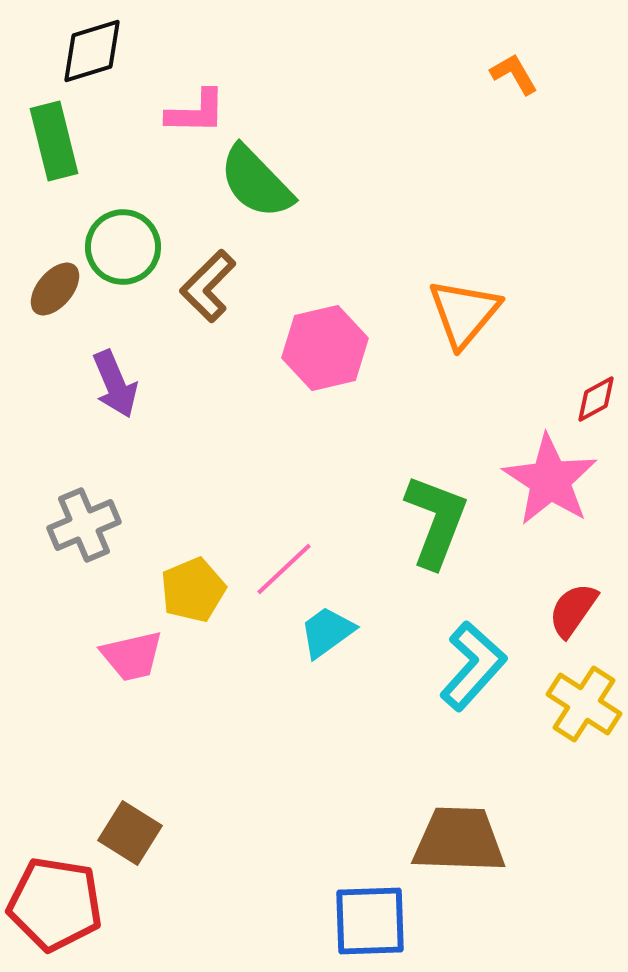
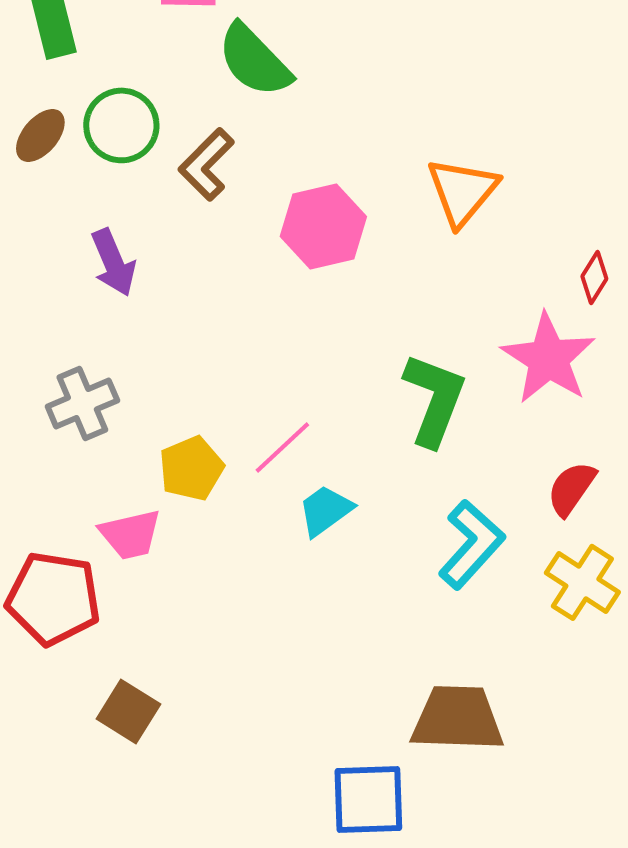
brown ellipse: (55, 289) -> (40, 135), moved
red diamond: (596, 399) -> (594, 277), turned -30
red pentagon: (55, 904) -> (53, 598), moved

